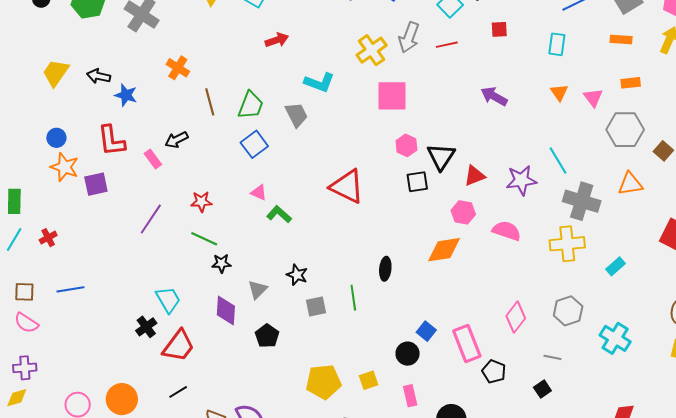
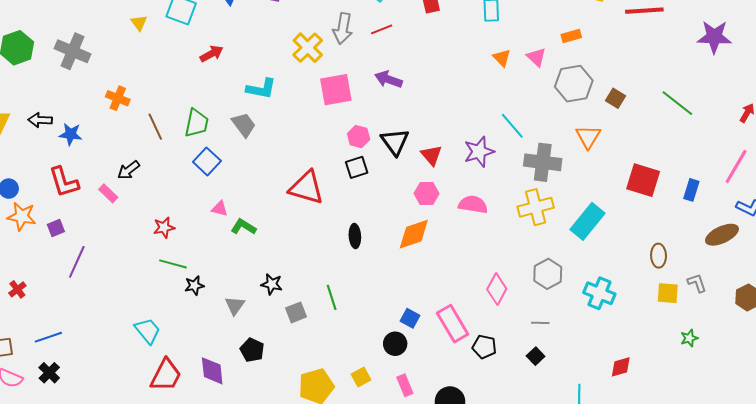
purple arrow: (494, 96) -> (389, 79), moved
red triangle: (474, 176) -> (432, 155), turned -40
black square: (417, 182) -> (357, 167), moved
purple square: (96, 184) -> (56, 228), size x0.7
orange triangle: (630, 184) -> (588, 137), turned -40
purple line: (151, 219) -> (77, 262), moved
cyan rectangle: (616, 266) -> (588, 221), size x1.8
black ellipse: (385, 269) -> (355, 236), moved
purple diamond: (226, 310) -> (212, 371), moved
black cross: (146, 327) -> (49, 373), moved

